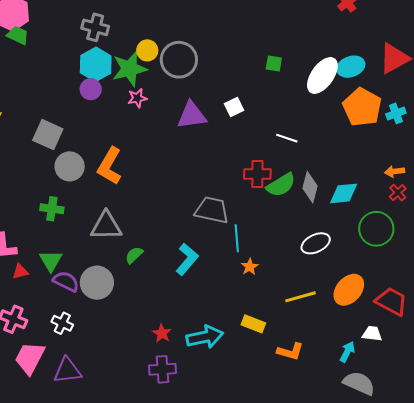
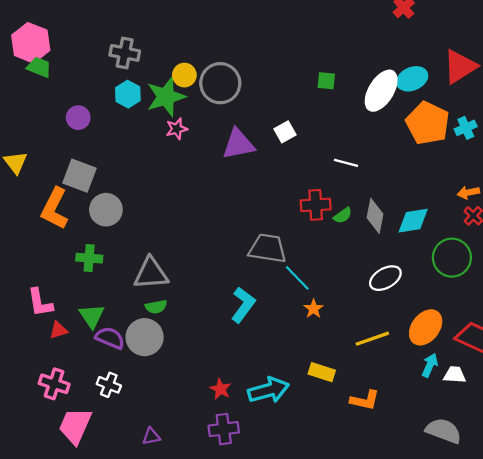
cyan hexagon: (96, 64) -> (128, 94), size x0.7
purple circle: (91, 89) -> (78, 118), moved
orange L-shape: (110, 166) -> (55, 209), moved
green semicircle: (281, 185) -> (343, 215), size x0.6
cyan line: (237, 238) -> (297, 278), turned -36
green semicircle: (134, 255) -> (156, 307), moved, turned -144
cyan arrow: (347, 352) -> (430, 365), moved
purple triangle: (67, 370) -> (151, 436), moved, size x0.6

